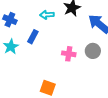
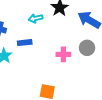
blue rectangle: (33, 37) -> (25, 43), turned 64

